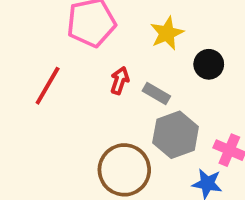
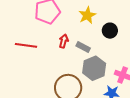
red line: (48, 86) -> (26, 45), turned 70

